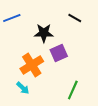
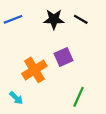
black star: (44, 33) -> (54, 19), moved
cyan arrow: (23, 88) -> (16, 98), moved

